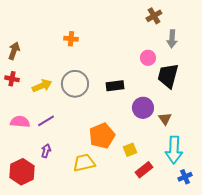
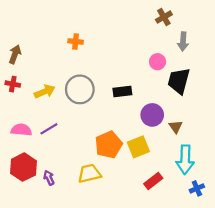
yellow square: (130, 150) -> (138, 147), moved, size x1.5
purple arrow: (46, 151) -> (49, 178), moved, turned -40
red hexagon: (22, 172) -> (23, 167), moved

